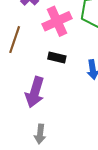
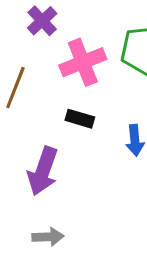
gray arrow: (40, 134) -> (48, 237), turned -102

